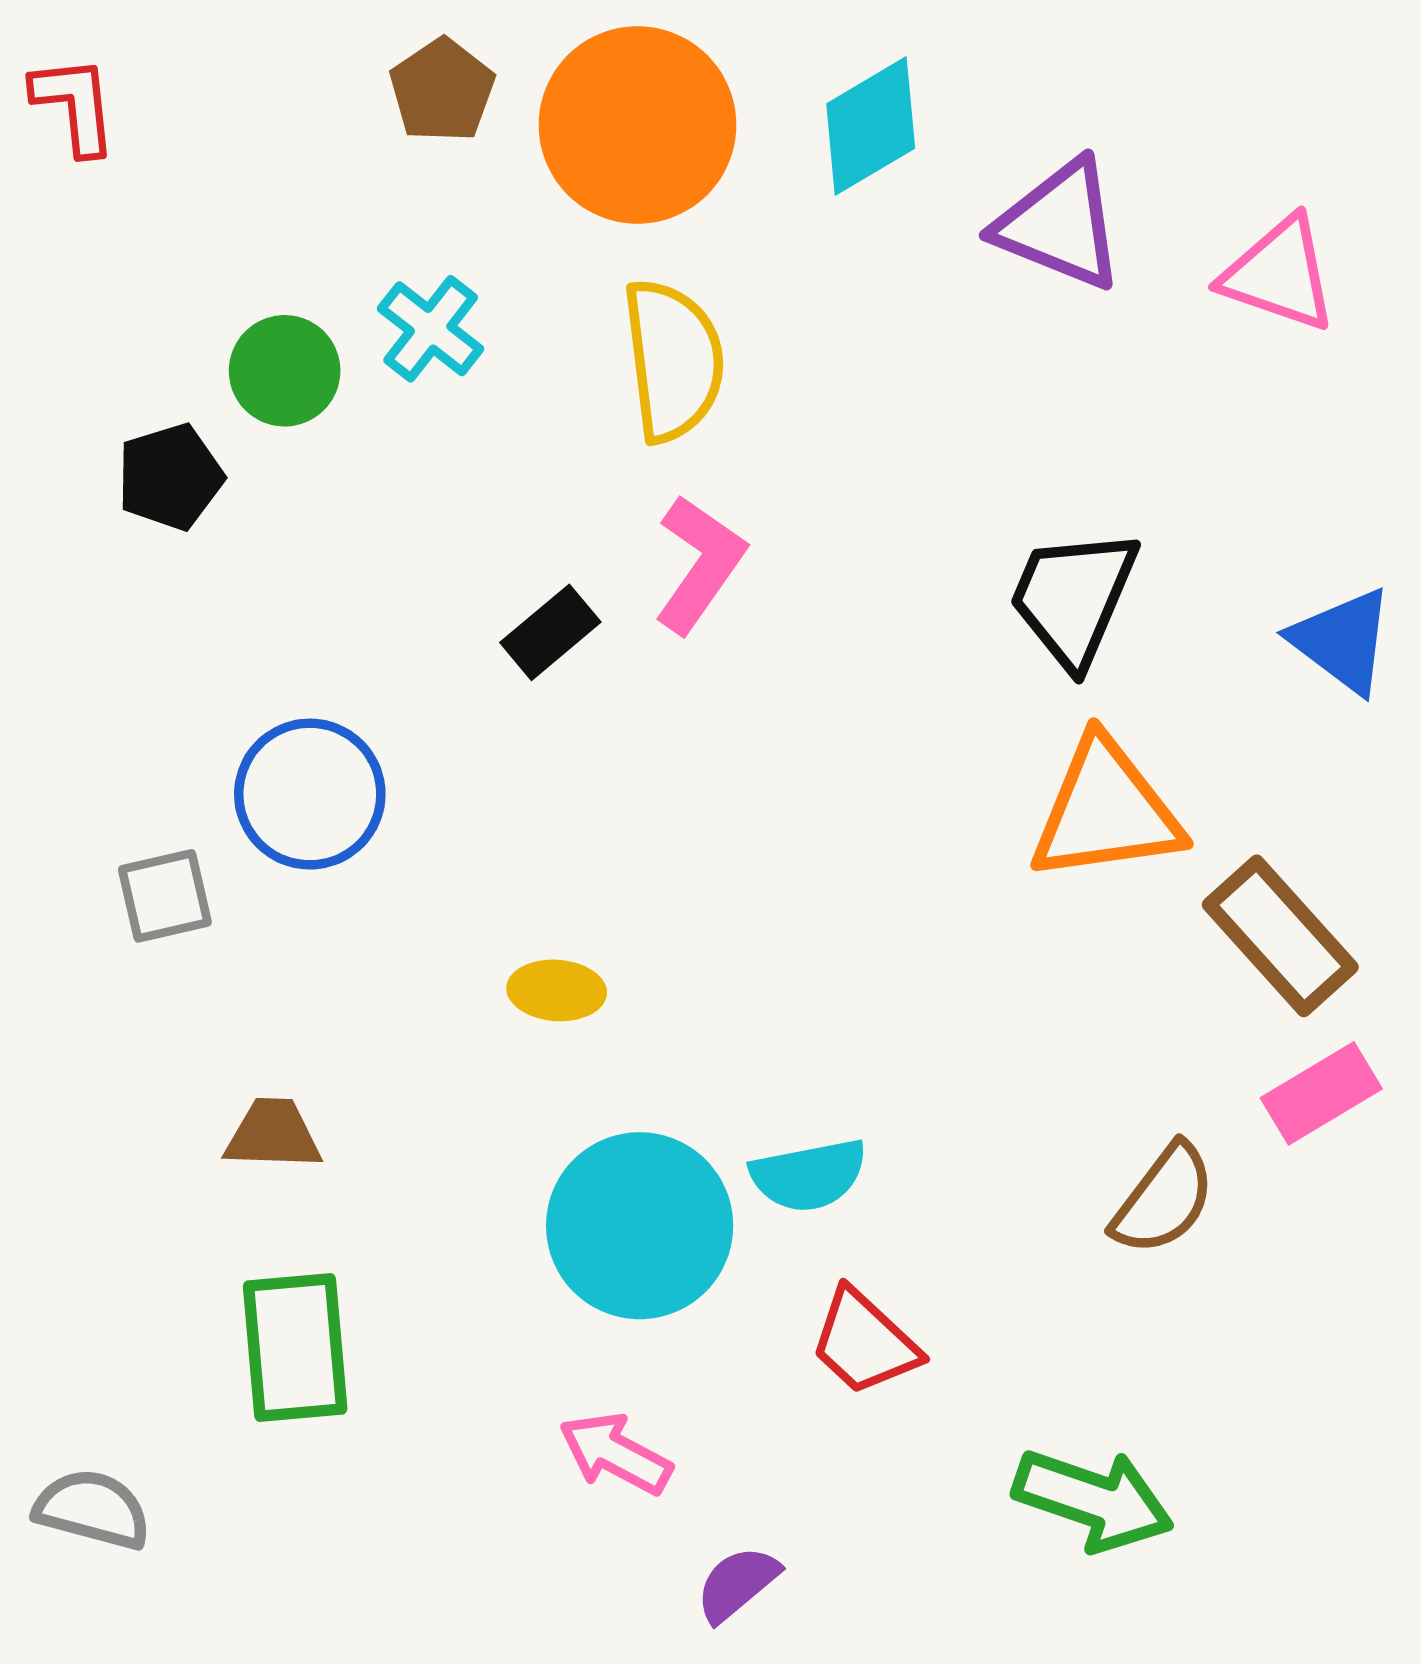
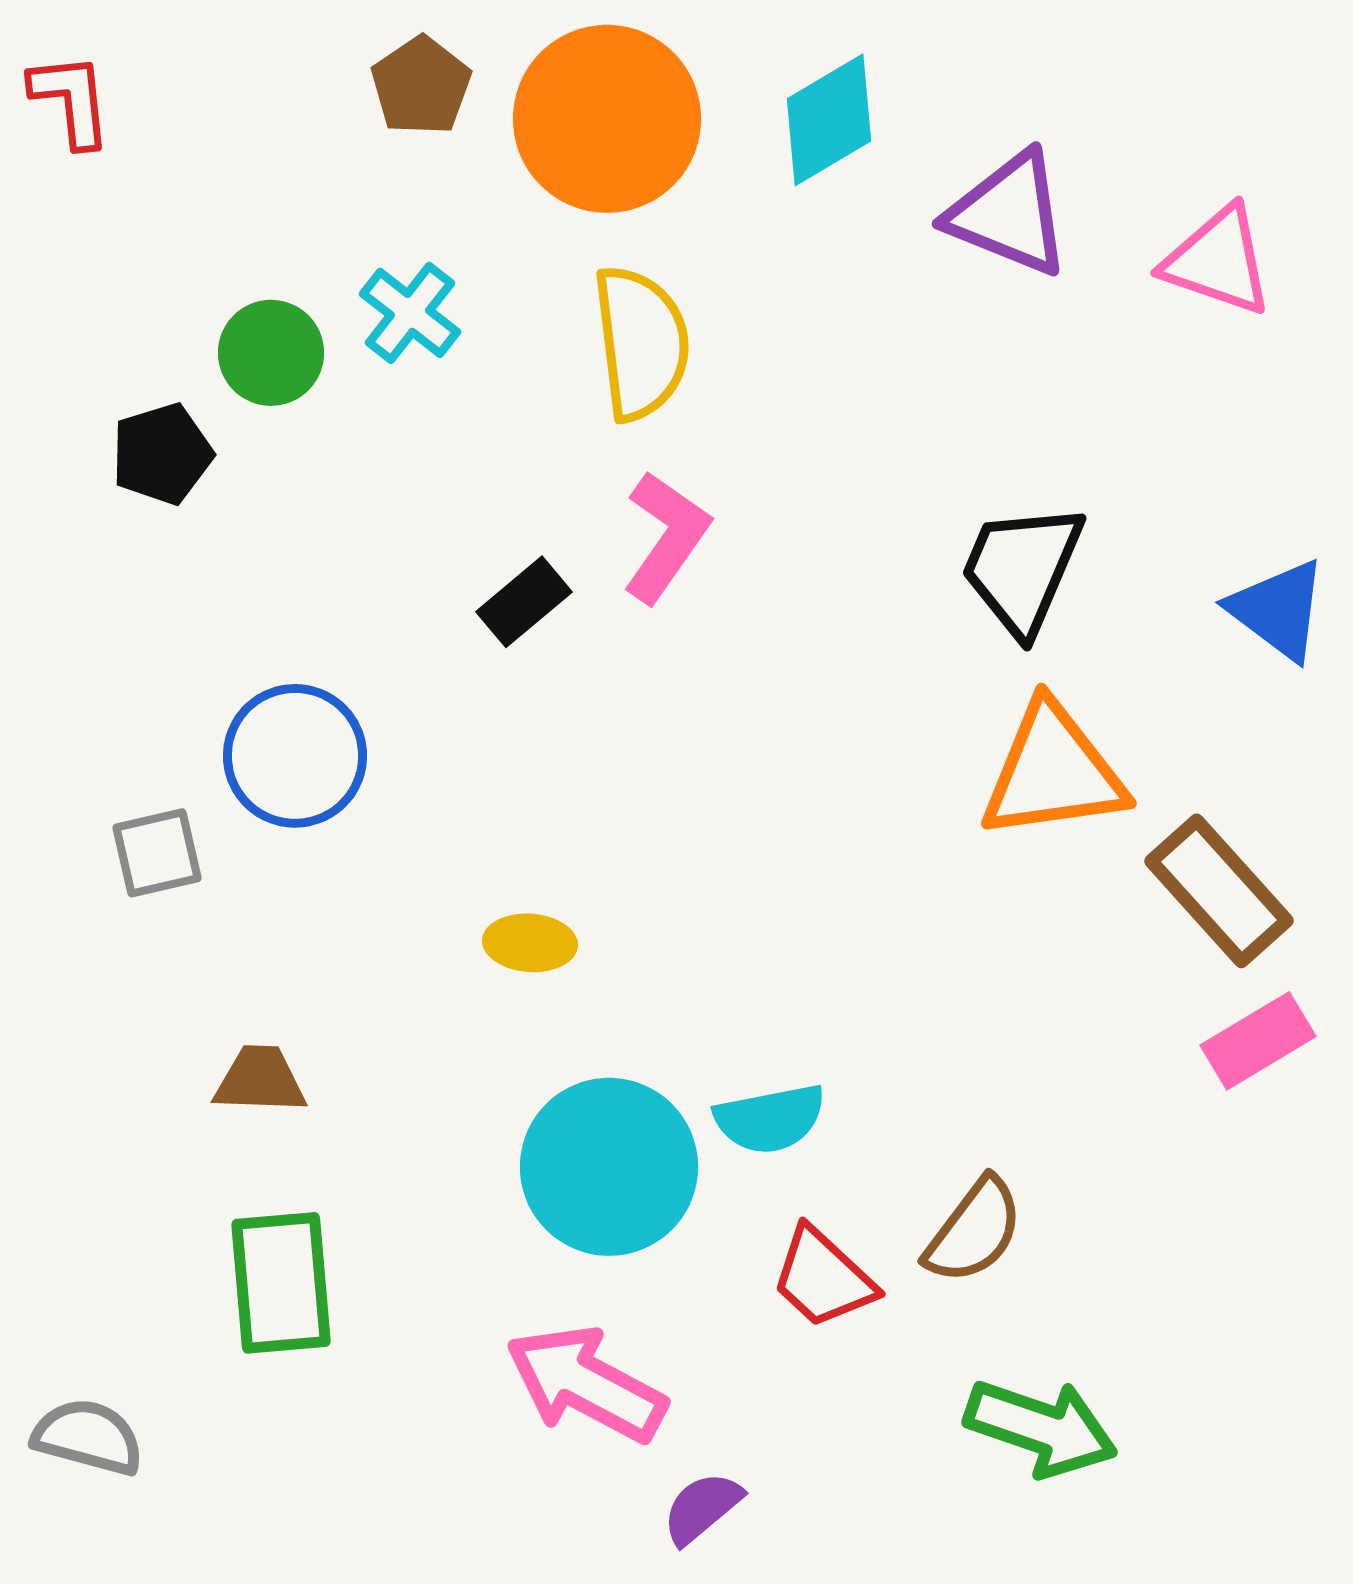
brown semicircle: (1164, 1199) -> (974, 1231), moved
pink arrow: (615, 1454) -> (586, 1384), size x1.5

